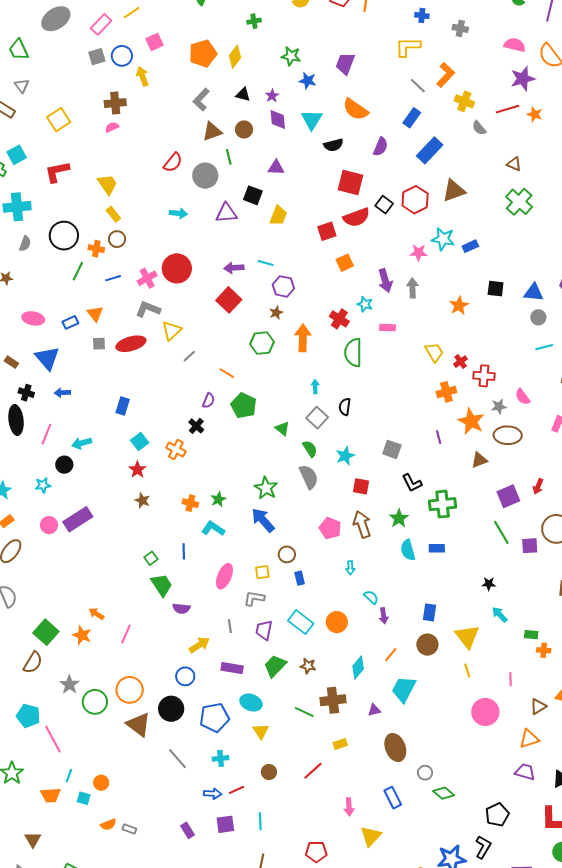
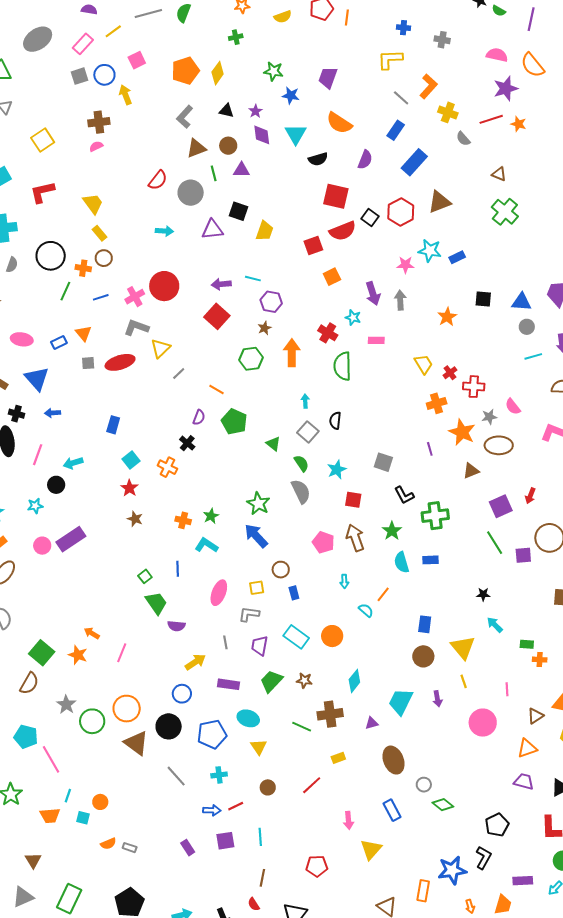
purple triangle: (276, 168) -> (241, 170), moved
purple arrow: (384, 616) -> (437, 699), moved
orange line: (391, 655) -> (383, 594), moved

